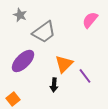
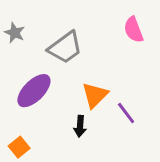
gray star: (20, 15) -> (15, 33), moved
pink semicircle: (90, 20) -> (133, 30), turned -60

